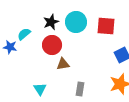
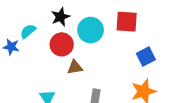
cyan circle: (76, 22) -> (91, 30), moved

